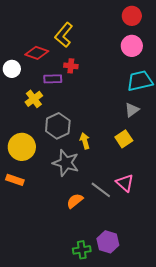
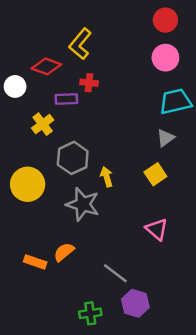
orange rectangle: (15, 180) -> (35, 262), moved
gray line: (101, 190) -> (115, 273), moved
orange semicircle: (75, 201) -> (64, 252), moved
green cross: (82, 250) -> (90, 313), moved

